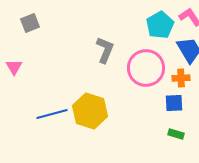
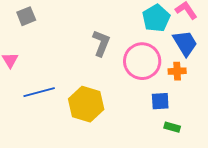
blue square: (174, 103) -> (160, 101), moved
blue line: (52, 114) -> (39, 92), moved

